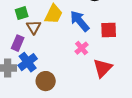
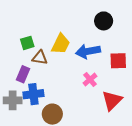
blue arrow: (80, 21) -> (88, 51), turned -60
brown triangle: (34, 27) -> (40, 58), turned -49
blue cross: (28, 62) -> (33, 94), turned 30

